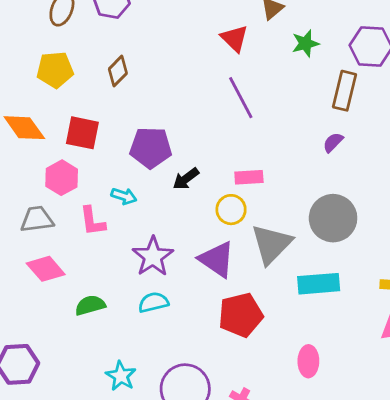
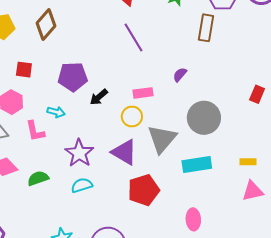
brown diamond: (118, 71) -> (46, 25), size x1.4
red square: (82, 133) -> (24, 70), size x0.7
purple semicircle: (333, 142) -> (180, 75), moved
green semicircle: (90, 305) -> (38, 178), moved

